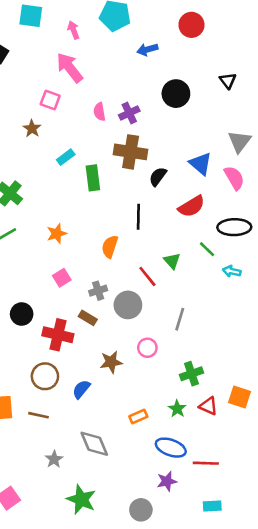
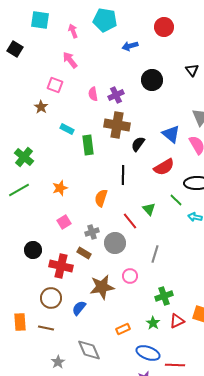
pink arrow: (70, 68) -> (70, 60), size x0.7
cyan rectangle: (66, 157) -> (67, 129), turned 64
brown star: (111, 362) -> (102, 287), size x1.4
red triangle: (208, 406) -> (177, 321), turned -49

